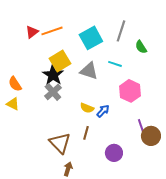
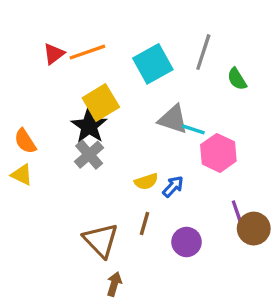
cyan line: (115, 64) -> (193, 129), moved
gray triangle: (89, 71) -> (173, 119), moved
yellow semicircle: (87, 108) -> (146, 181), turned -40
purple circle: (114, 153) -> (187, 242), moved

